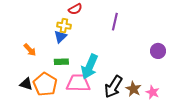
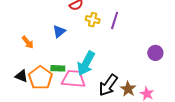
yellow cross: (64, 26) -> (93, 20), moved
green rectangle: (61, 62) -> (58, 68), moved

